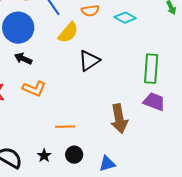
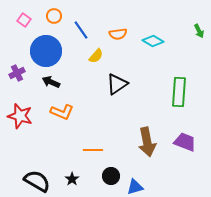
yellow semicircle: (68, 33) -> (96, 56), size x0.7
purple trapezoid: (154, 102) -> (185, 142), moved
black circle: (74, 155) -> (111, 176), moved

